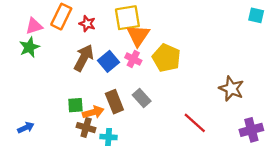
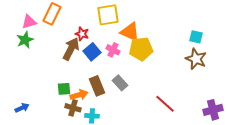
cyan square: (256, 15) -> (196, 37), moved
red star: (87, 24) -> (82, 34), moved
orange triangle: (138, 35) -> (130, 32), moved, turned -40
yellow pentagon: (166, 58) -> (141, 49), turned -30
brown star: (231, 89) -> (196, 59), moved

